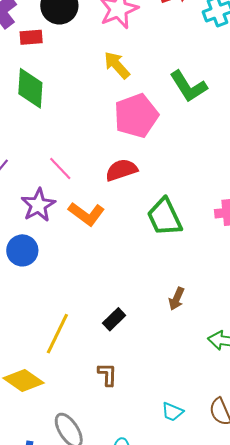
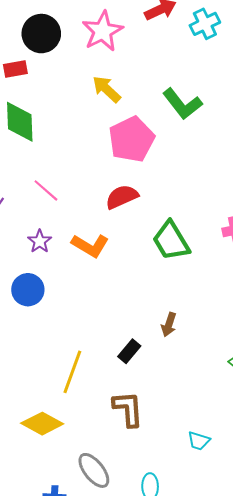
pink line: (60, 169) -> (46, 190), moved
purple star: (38, 205) -> (40, 241), size x0.7
brown arrow: (177, 299) -> (169, 325), moved
brown L-shape: (107, 374) -> (128, 409), size x1.5

